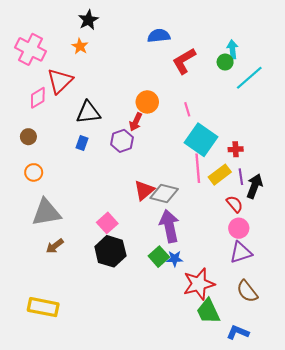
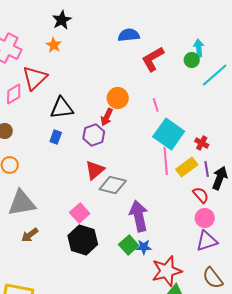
red cross: (236, 149) -> (202, 143), turned 32
red triangle: (144, 190) -> (95, 170), moved
gray diamond: (164, 193) -> (113, 185), moved

